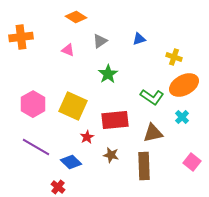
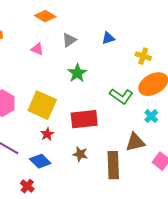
brown triangle: (153, 133) -> (135, 142), moved
red star: (87, 137) -> (47, 134), moved

